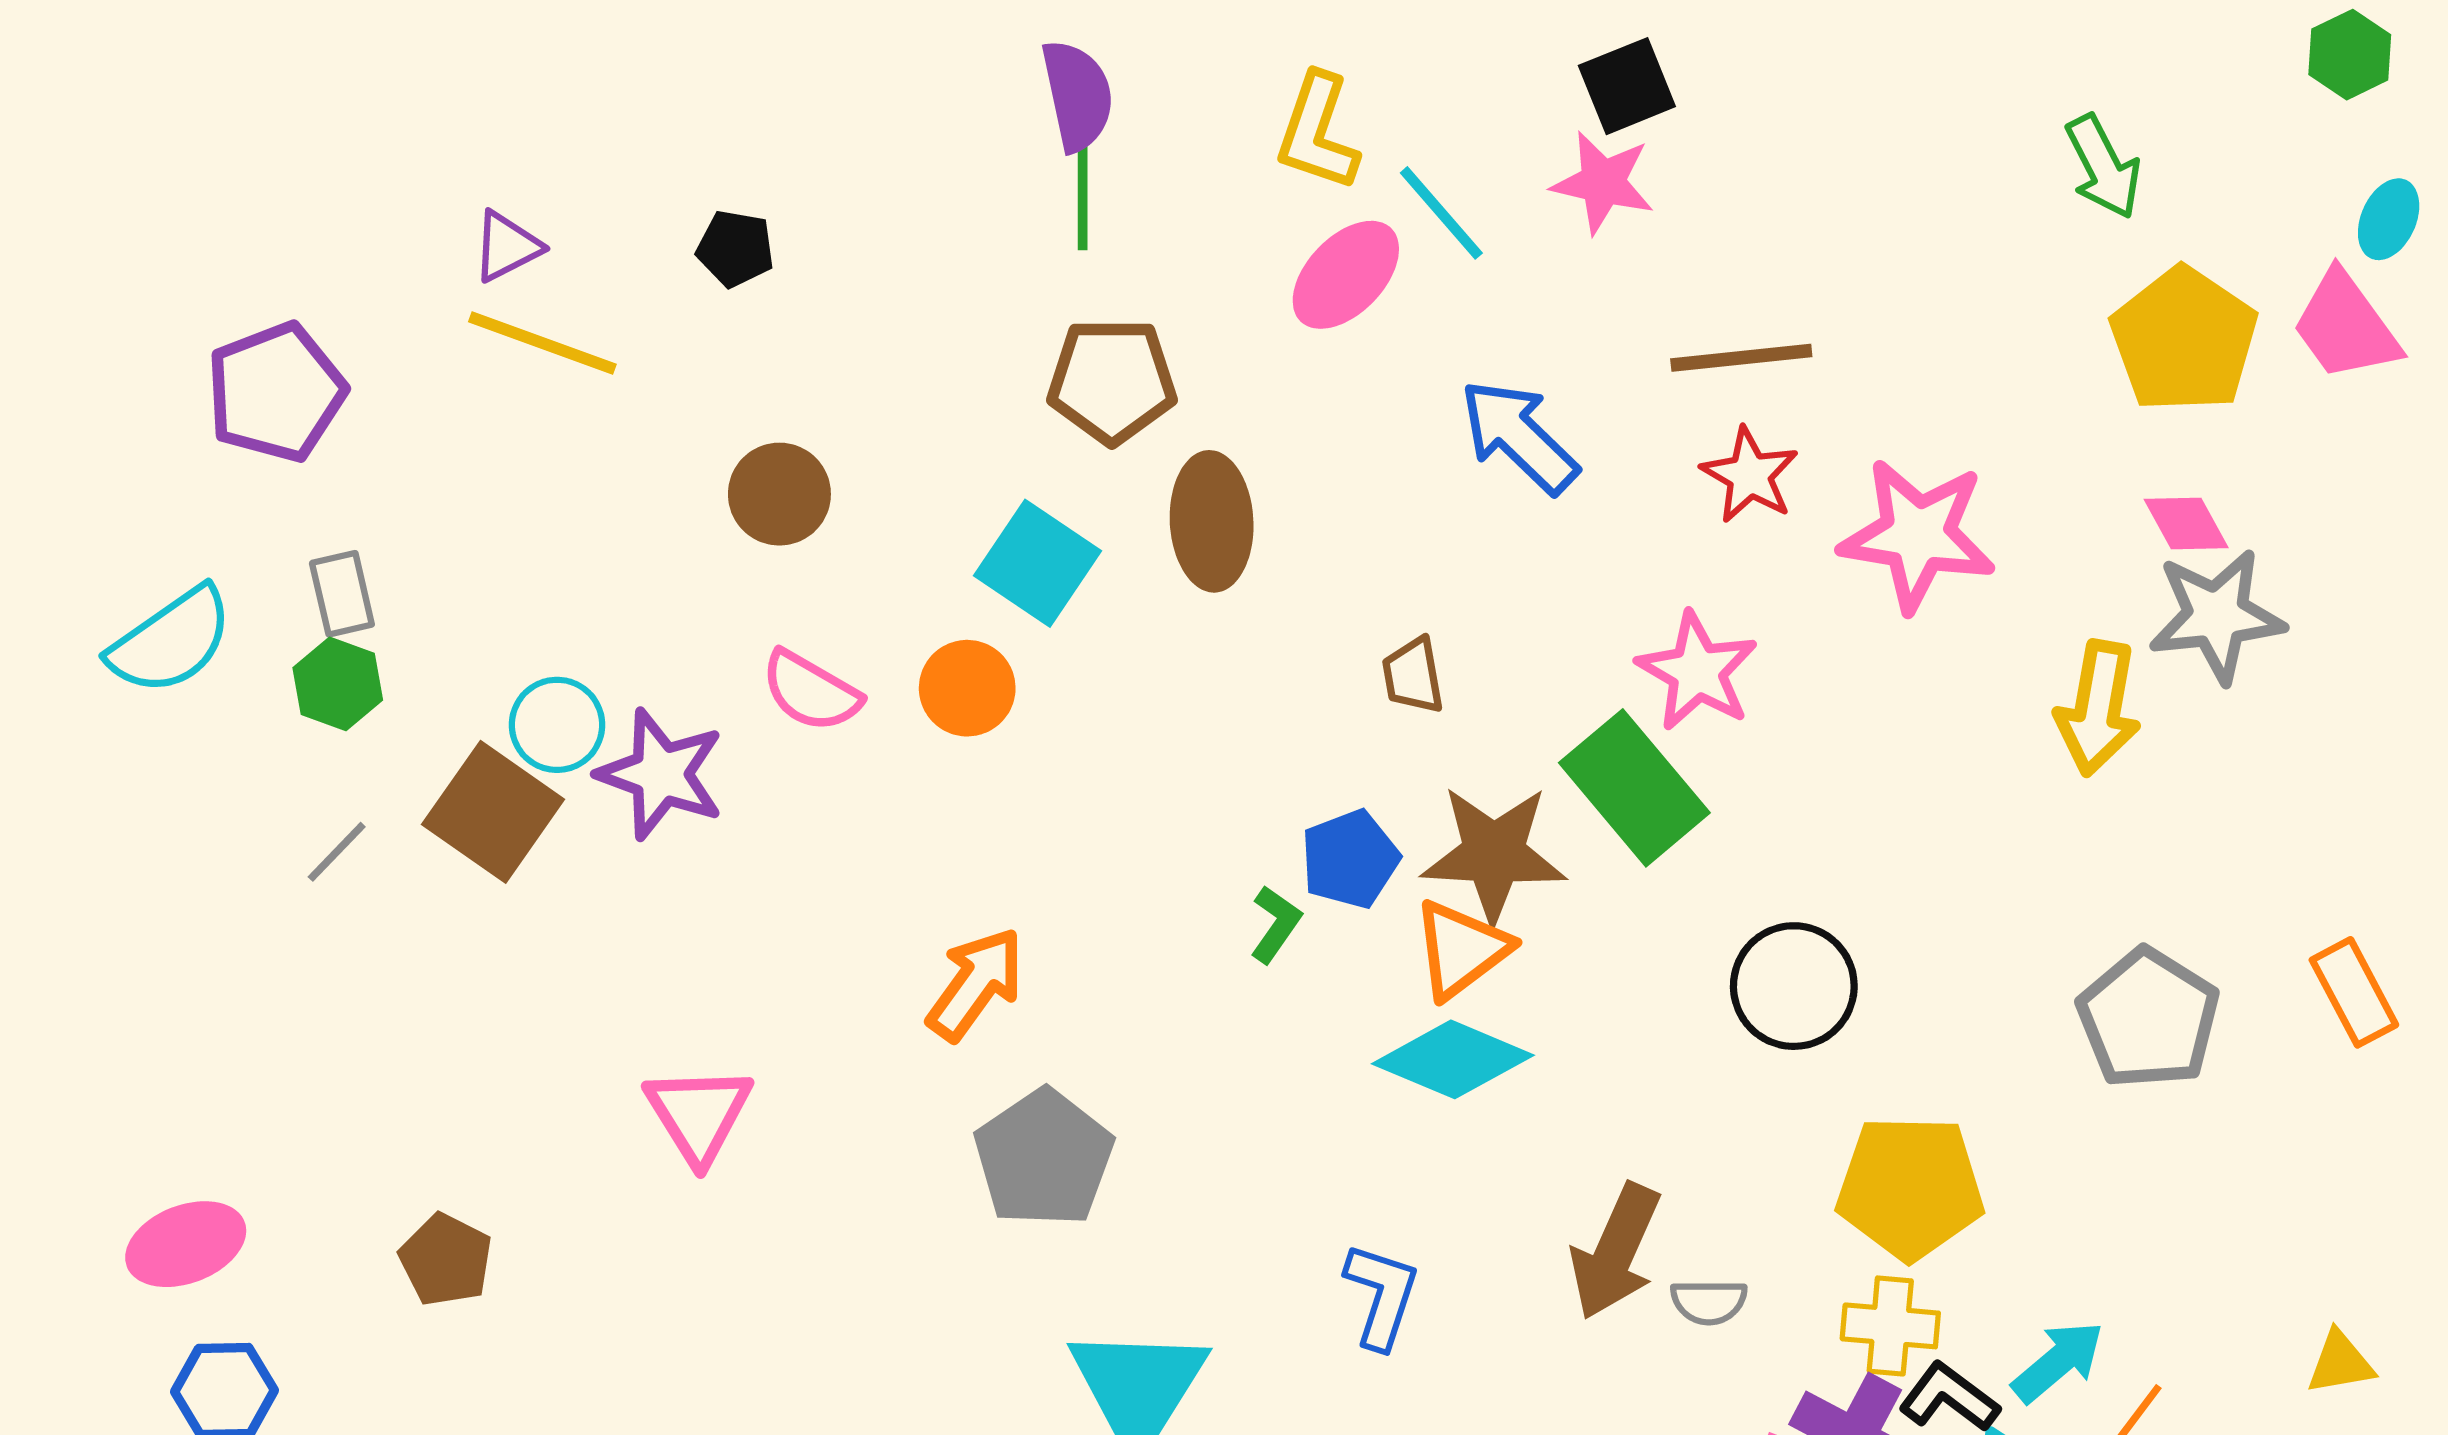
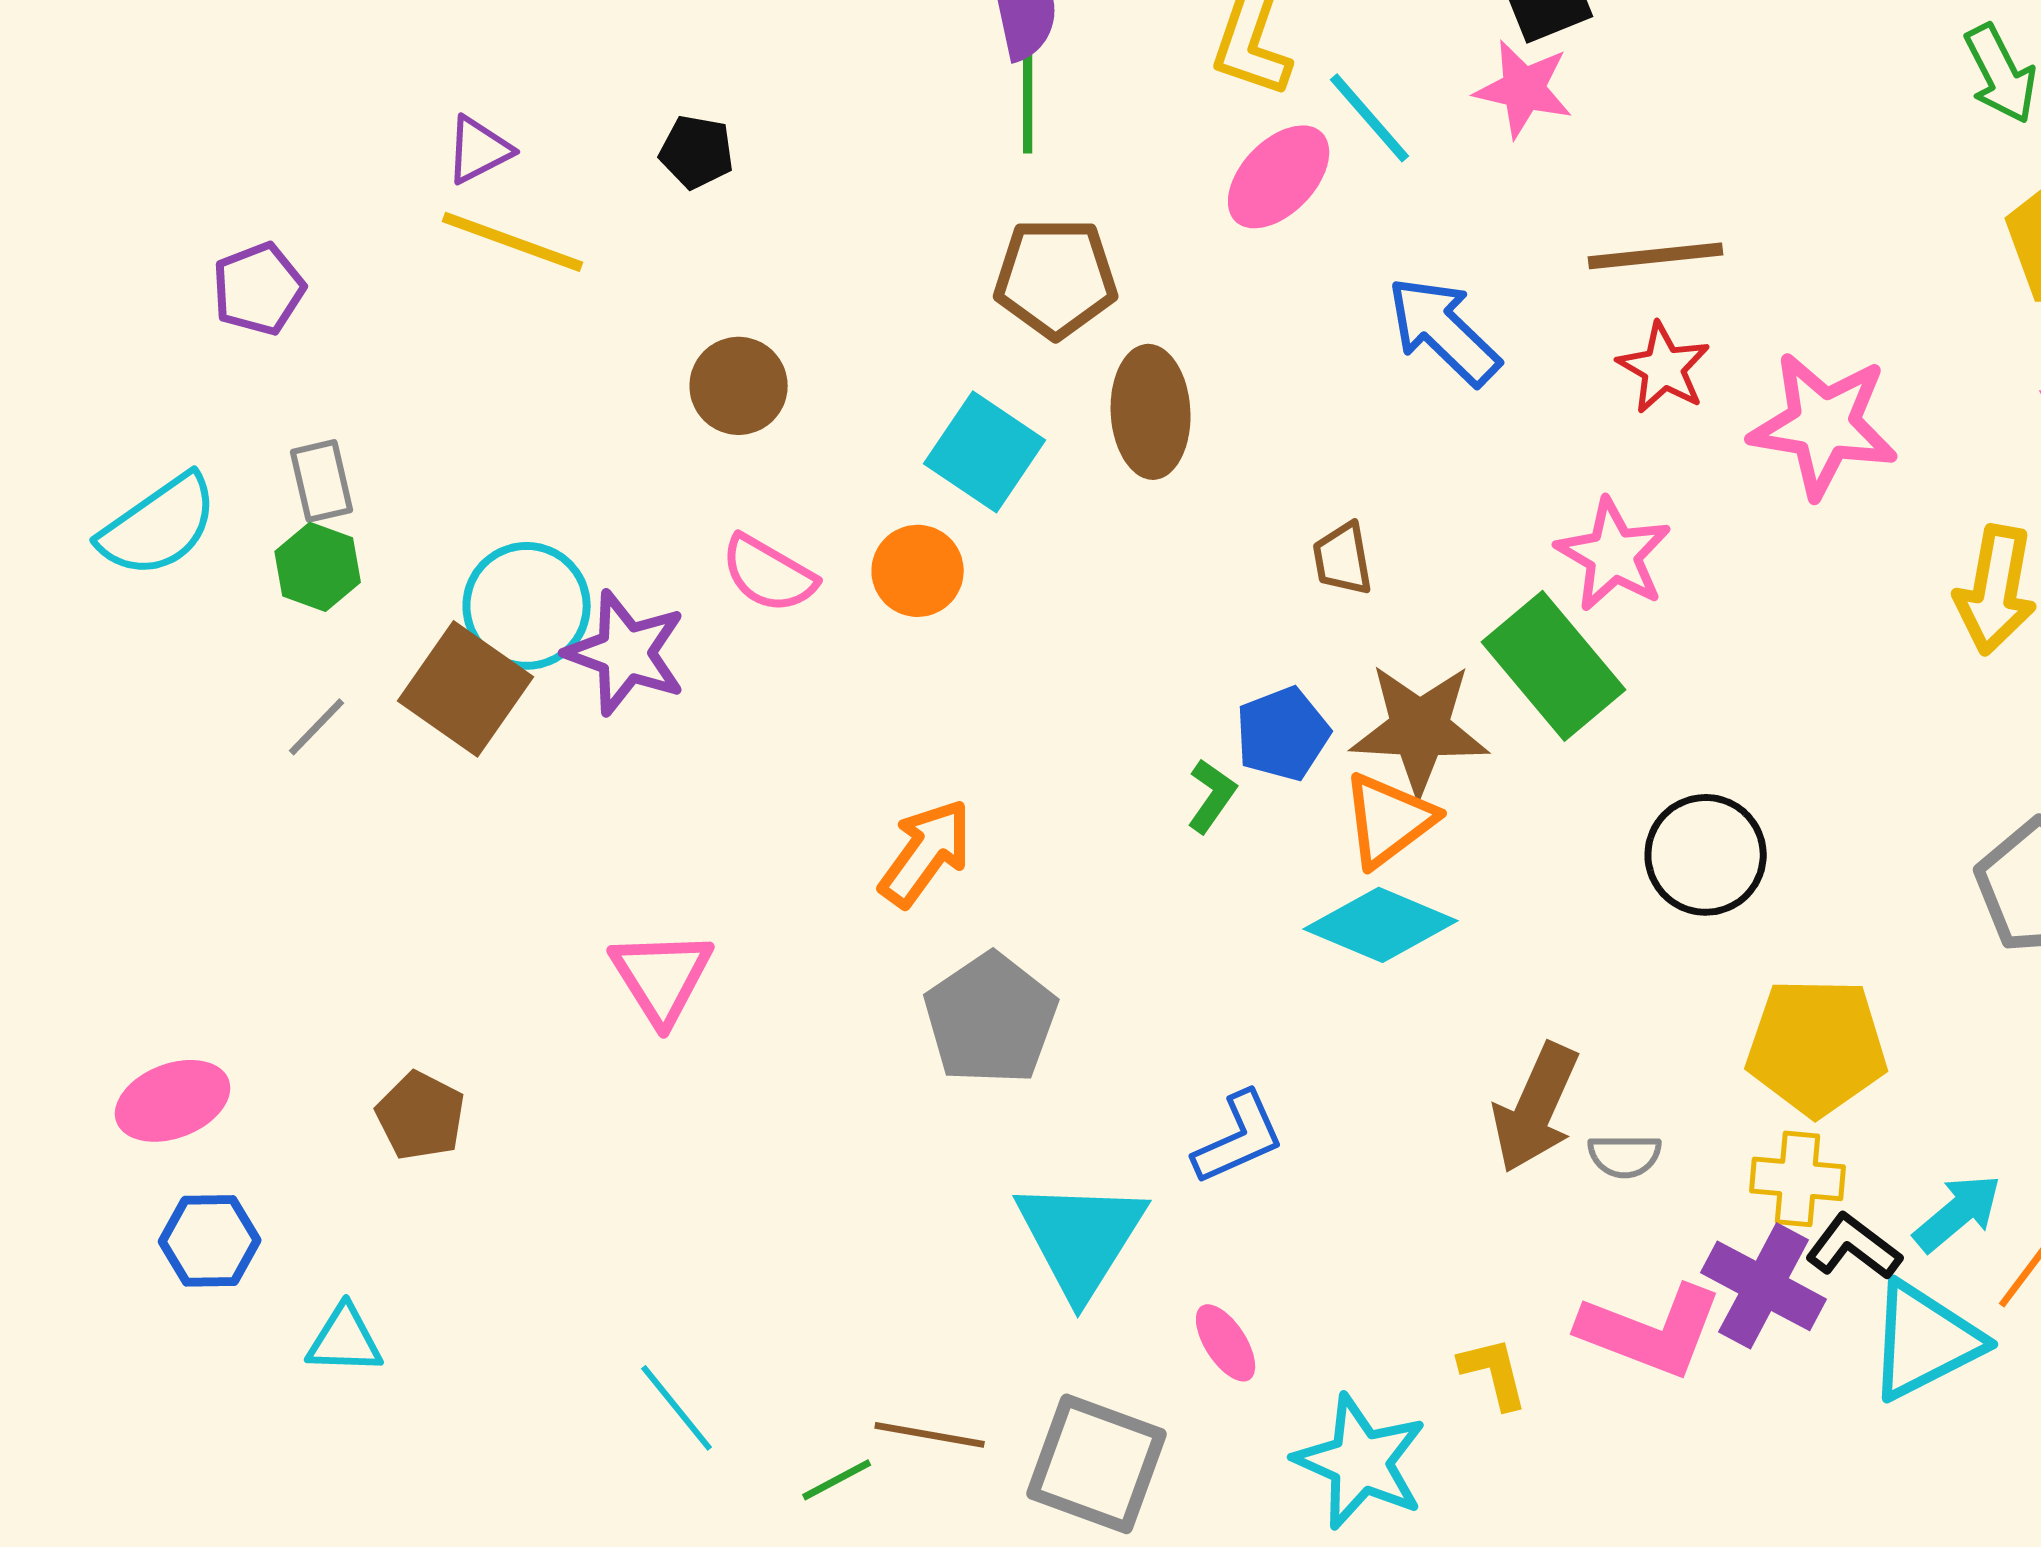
purple pentagon: (276, 392) -> (259, 289), size x0.7
cyan circle: (557, 725) -> (527, 606), size x1.4
blue L-shape: (1382, 1296) -> (1239, 1138), moved, turned 48

